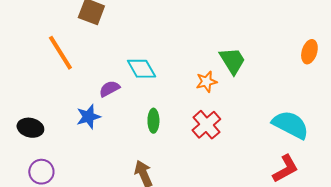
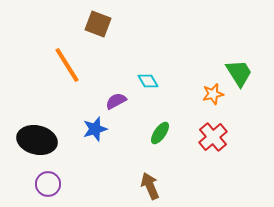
cyan diamond: (141, 69) -> (148, 81), size x0.7
green ellipse: (153, 121) -> (160, 133), turned 35
black ellipse: (30, 128) -> (37, 140), size x1.5

